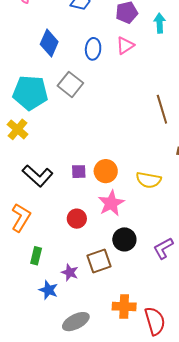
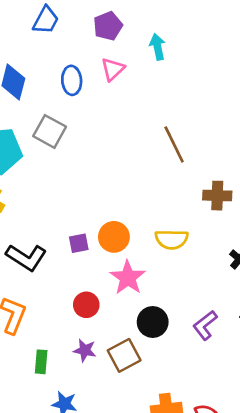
cyan arrow: (160, 23) -> (157, 47), moved
purple star: (70, 272) -> (85, 350), moved

